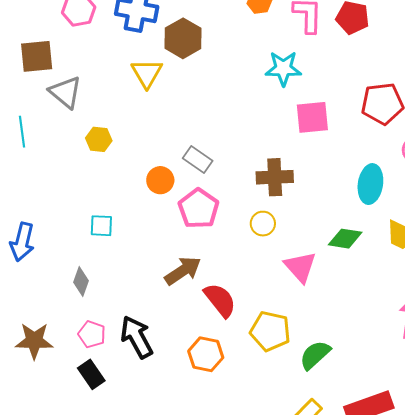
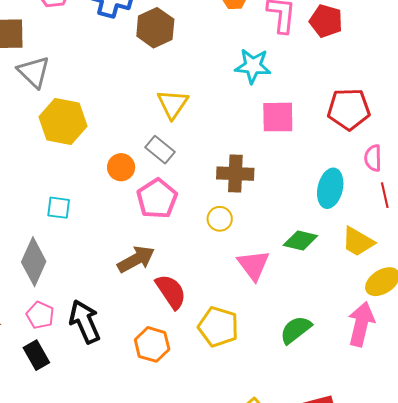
yellow triangle: (147, 73) -> (173, 104), moved
yellow hexagon: (99, 139) -> (63, 121), size x1.8
gray diamond: (81, 282) -> (34, 262), size x1.6
green semicircle: (315, 355) -> (296, 330), moved

